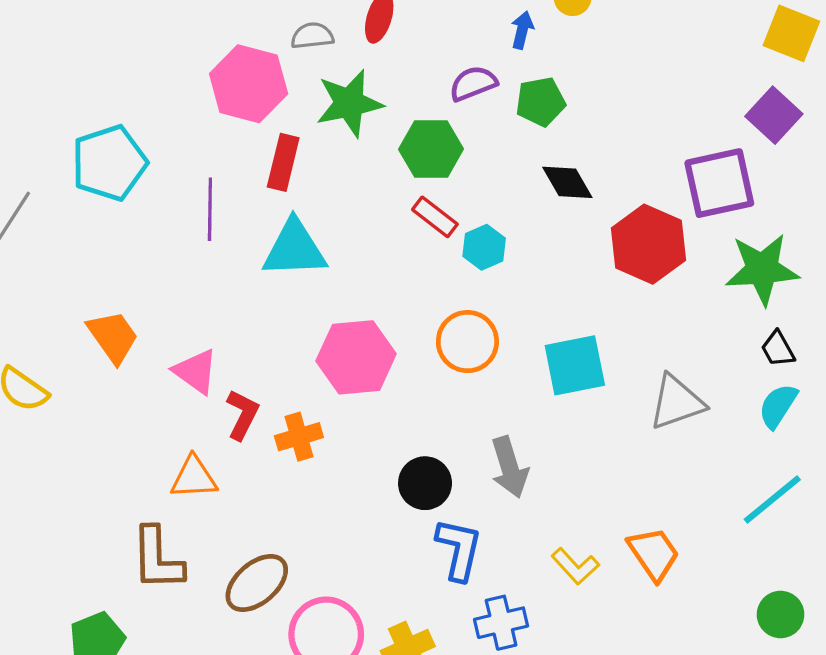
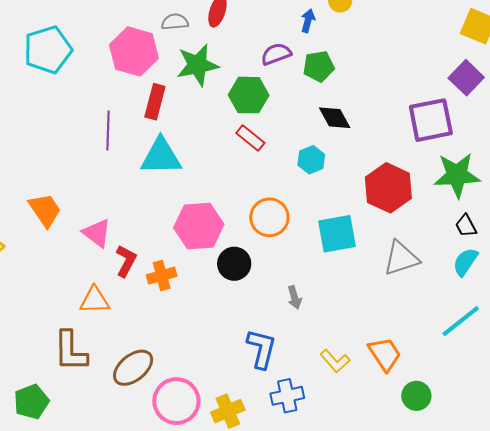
cyan pentagon: (109, 163) -> (48, 50), moved
red hexagon: (648, 244) -> (388, 188), moved
cyan hexagon: (484, 247) -> (311, 160), moved
gray arrow: (509, 467) -> (295, 297), size x0.6
black circle: (425, 483) -> (234, 264), moved
green circle: (781, 614) -> (416, 396), moved

